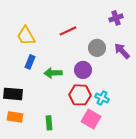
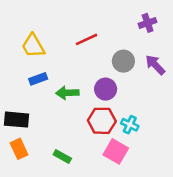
blue rectangle: (30, 62) -> (38, 79), turned 48
orange rectangle: (15, 117) -> (19, 149), turned 56
green rectangle: (49, 123) -> (62, 156), turned -56

